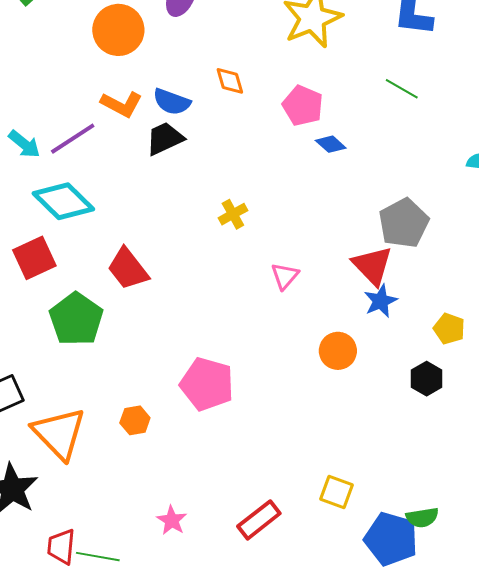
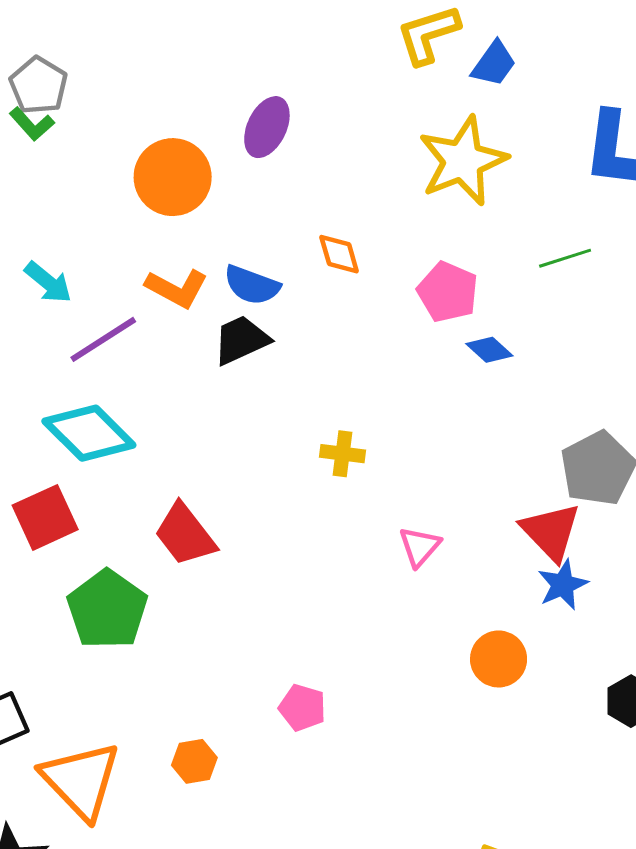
green line: (402, 89) -> (565, 258), moved, turned -48
cyan arrow: (24, 144) -> (48, 282), moved
yellow cross: (233, 214) -> (343, 454), turned 36
pink pentagon: (207, 384) -> (302, 708), size x0.6

